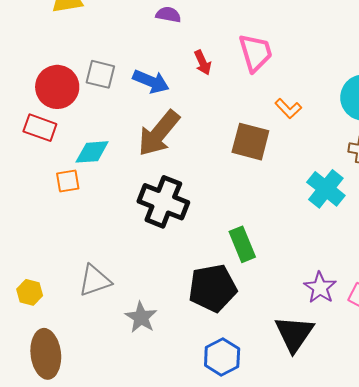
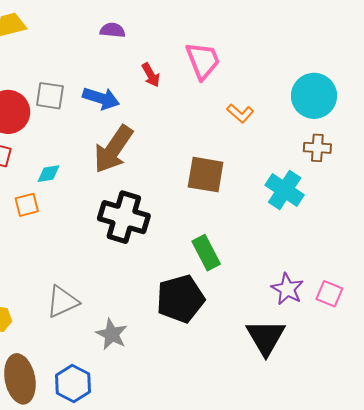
brown square: (250, 142) -> (206, 175), moved
cyan diamond: (92, 152) -> (49, 174), size x0.7
blue hexagon: (222, 357) -> (73, 383), moved

